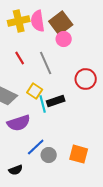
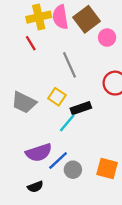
pink circle: (64, 39) -> (107, 38), moved
red line: (20, 58) -> (31, 43), moved
cyan line: (43, 104) -> (67, 123), moved, turned 54
purple semicircle: (19, 123) -> (39, 153), moved

